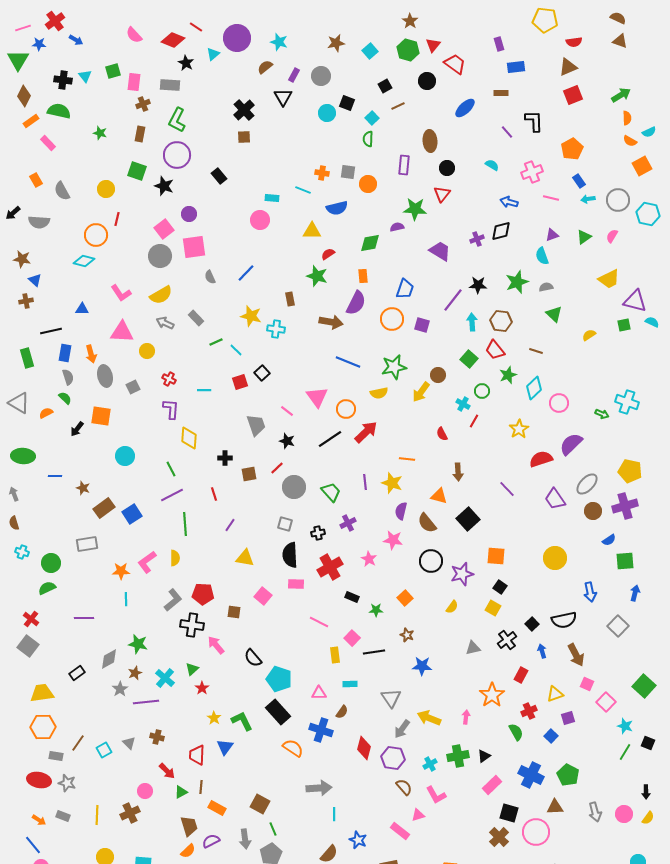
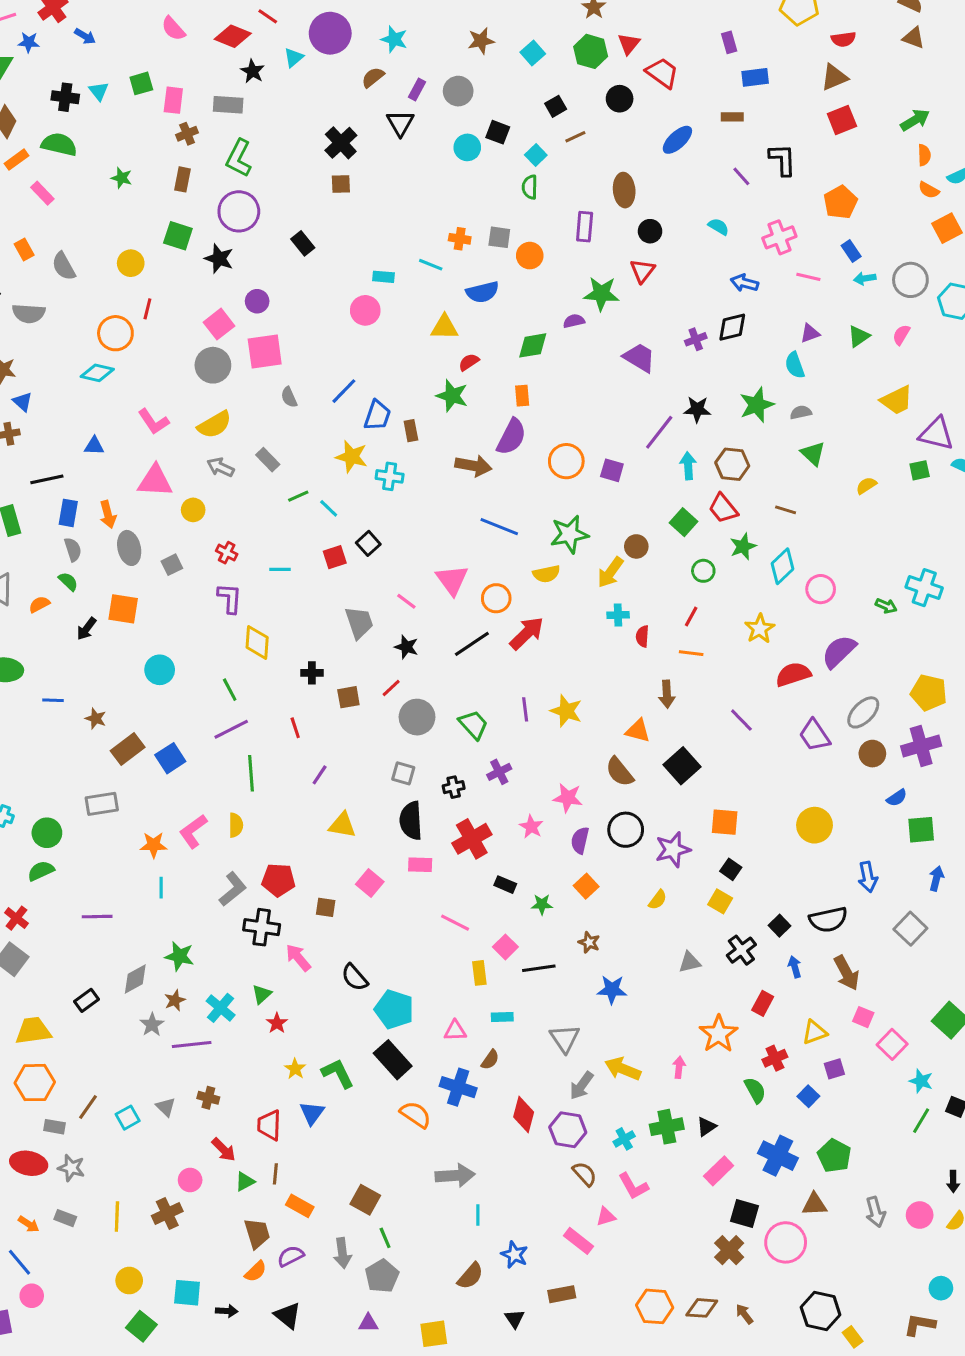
blue trapezoid: (405, 289) -> (377, 415), moved
cyan cross: (463, 404) -> (618, 615), moved, turned -32
red semicircle: (442, 434) -> (642, 636), turned 32
orange line: (407, 459) -> (691, 653), moved
purple semicircle: (401, 511) -> (580, 840), moved

